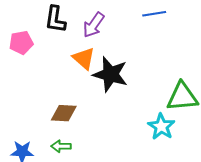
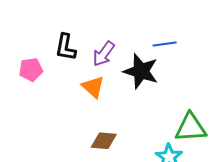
black star: (110, 74) -> (141, 71), moved
brown diamond: (64, 113) -> (104, 141), moved

